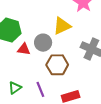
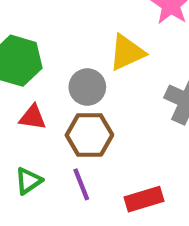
red triangle: (24, 49) -> (33, 117), moved
brown hexagon: (57, 65) -> (89, 135), moved

